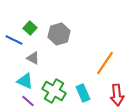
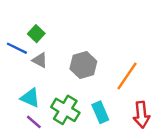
gray hexagon: (59, 34) -> (83, 65), moved
gray triangle: (33, 58) -> (40, 60), moved

